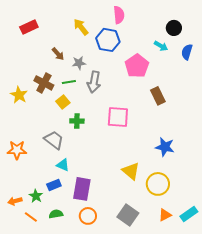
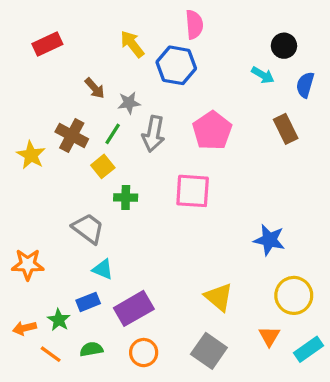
pink pentagon: (137, 66) -> (212, 131), moved
green line: (69, 82) -> (113, 134), turned -48
brown rectangle: (158, 96) -> (286, 129), moved
orange star: (17, 150) -> (28, 264), moved
yellow triangle: (131, 171) -> (219, 297), moved
yellow circle: (158, 184) -> (294, 295), moved
purple rectangle: (82, 189) -> (134, 308), turned 50
orange triangle: (165, 215) -> (269, 336), moved, turned -32

